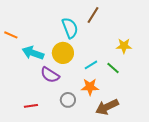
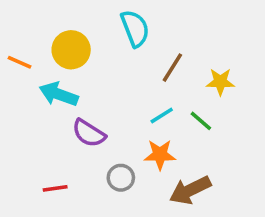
brown line: (93, 15) -> (172, 68), moved
cyan semicircle: (70, 28) -> (135, 28), moved
yellow circle: (63, 53) -> (71, 50), moved

